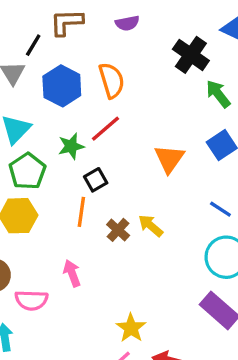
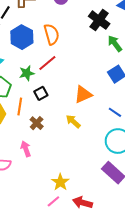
orange triangle: (169, 159) -> (83, 95), moved, turned 30
orange line: (81, 212) -> (20, 106), moved
brown cross: (118, 230) -> (37, 123), moved

